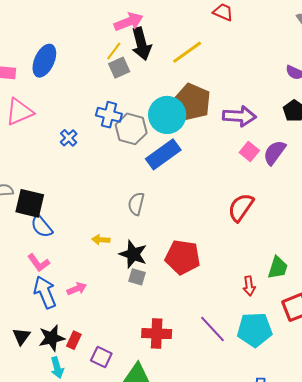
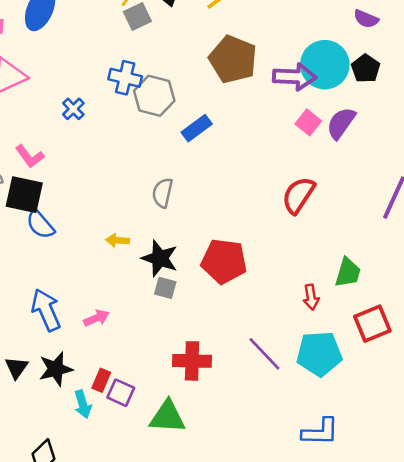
cyan circle: (167, 115) -> (325, 65), moved
blue rectangle: (163, 154) -> (197, 128), size x0.7
pink L-shape: (39, 263) -> (30, 156), moved
pink arrow: (77, 289) -> (96, 318), moved
red rectangle: (74, 340) -> (101, 380), moved
cyan arrow: (57, 368) -> (83, 404), moved

